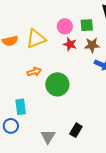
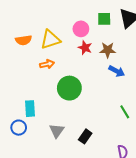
green square: (87, 25) -> (104, 19), moved
orange arrow: (34, 72) -> (47, 64), moved
gray triangle: (48, 137) -> (57, 131), moved

